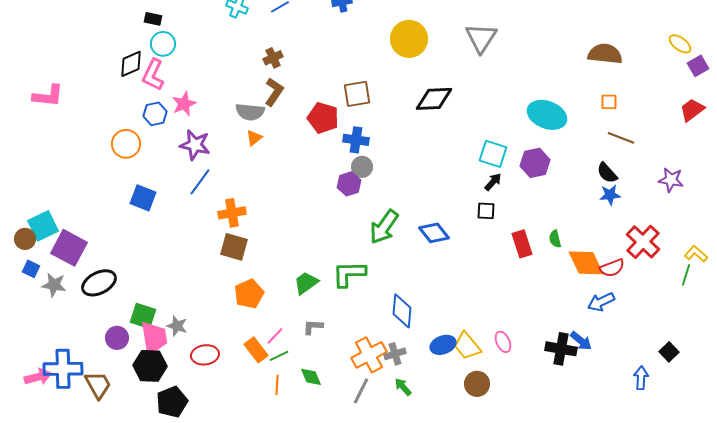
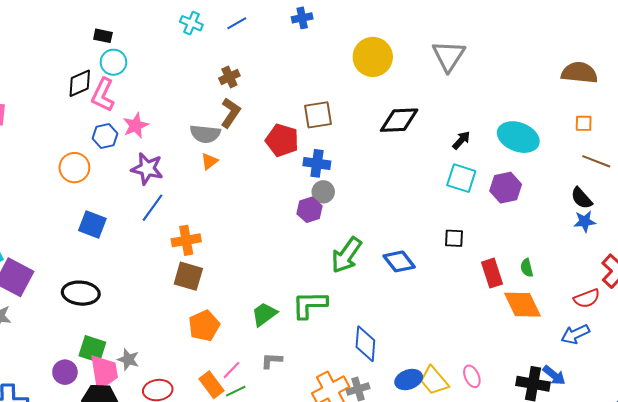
black arrow: (493, 182) -> (461, 140), moved
orange diamond: (586, 263) -> (522, 305), moved
black ellipse: (99, 283) -> (81, 293), moved, turned 32

